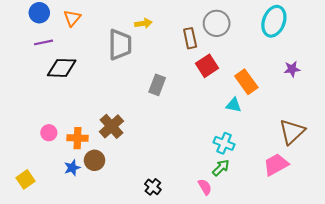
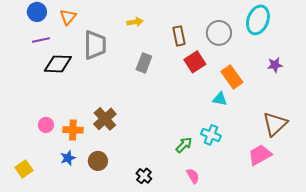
gray circle: (217, 23) -> (219, 33), moved
gray trapezoid: (120, 45) -> (95, 45), moved
gray rectangle: (157, 85) -> (144, 63), moved
brown circle: (94, 160) -> (98, 161), moved
green arrow: (221, 168) -> (184, 145), moved

